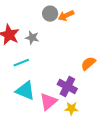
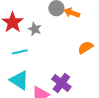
orange arrow: (66, 15) -> (72, 13), turned 35
orange semicircle: (88, 63) -> (85, 47), moved

